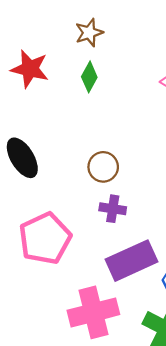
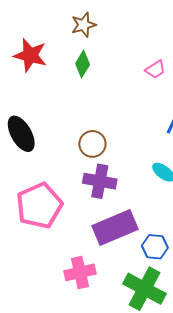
purple cross: (113, 209) -> (100, 181), size x1.4
pink cross: (93, 312) -> (80, 272), size x0.7

